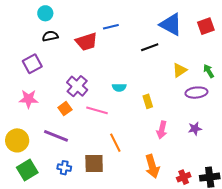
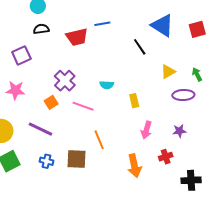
black line: (150, 47) -> (140, 47), turned 72
red cross: (184, 177) -> (166, 157), moved

